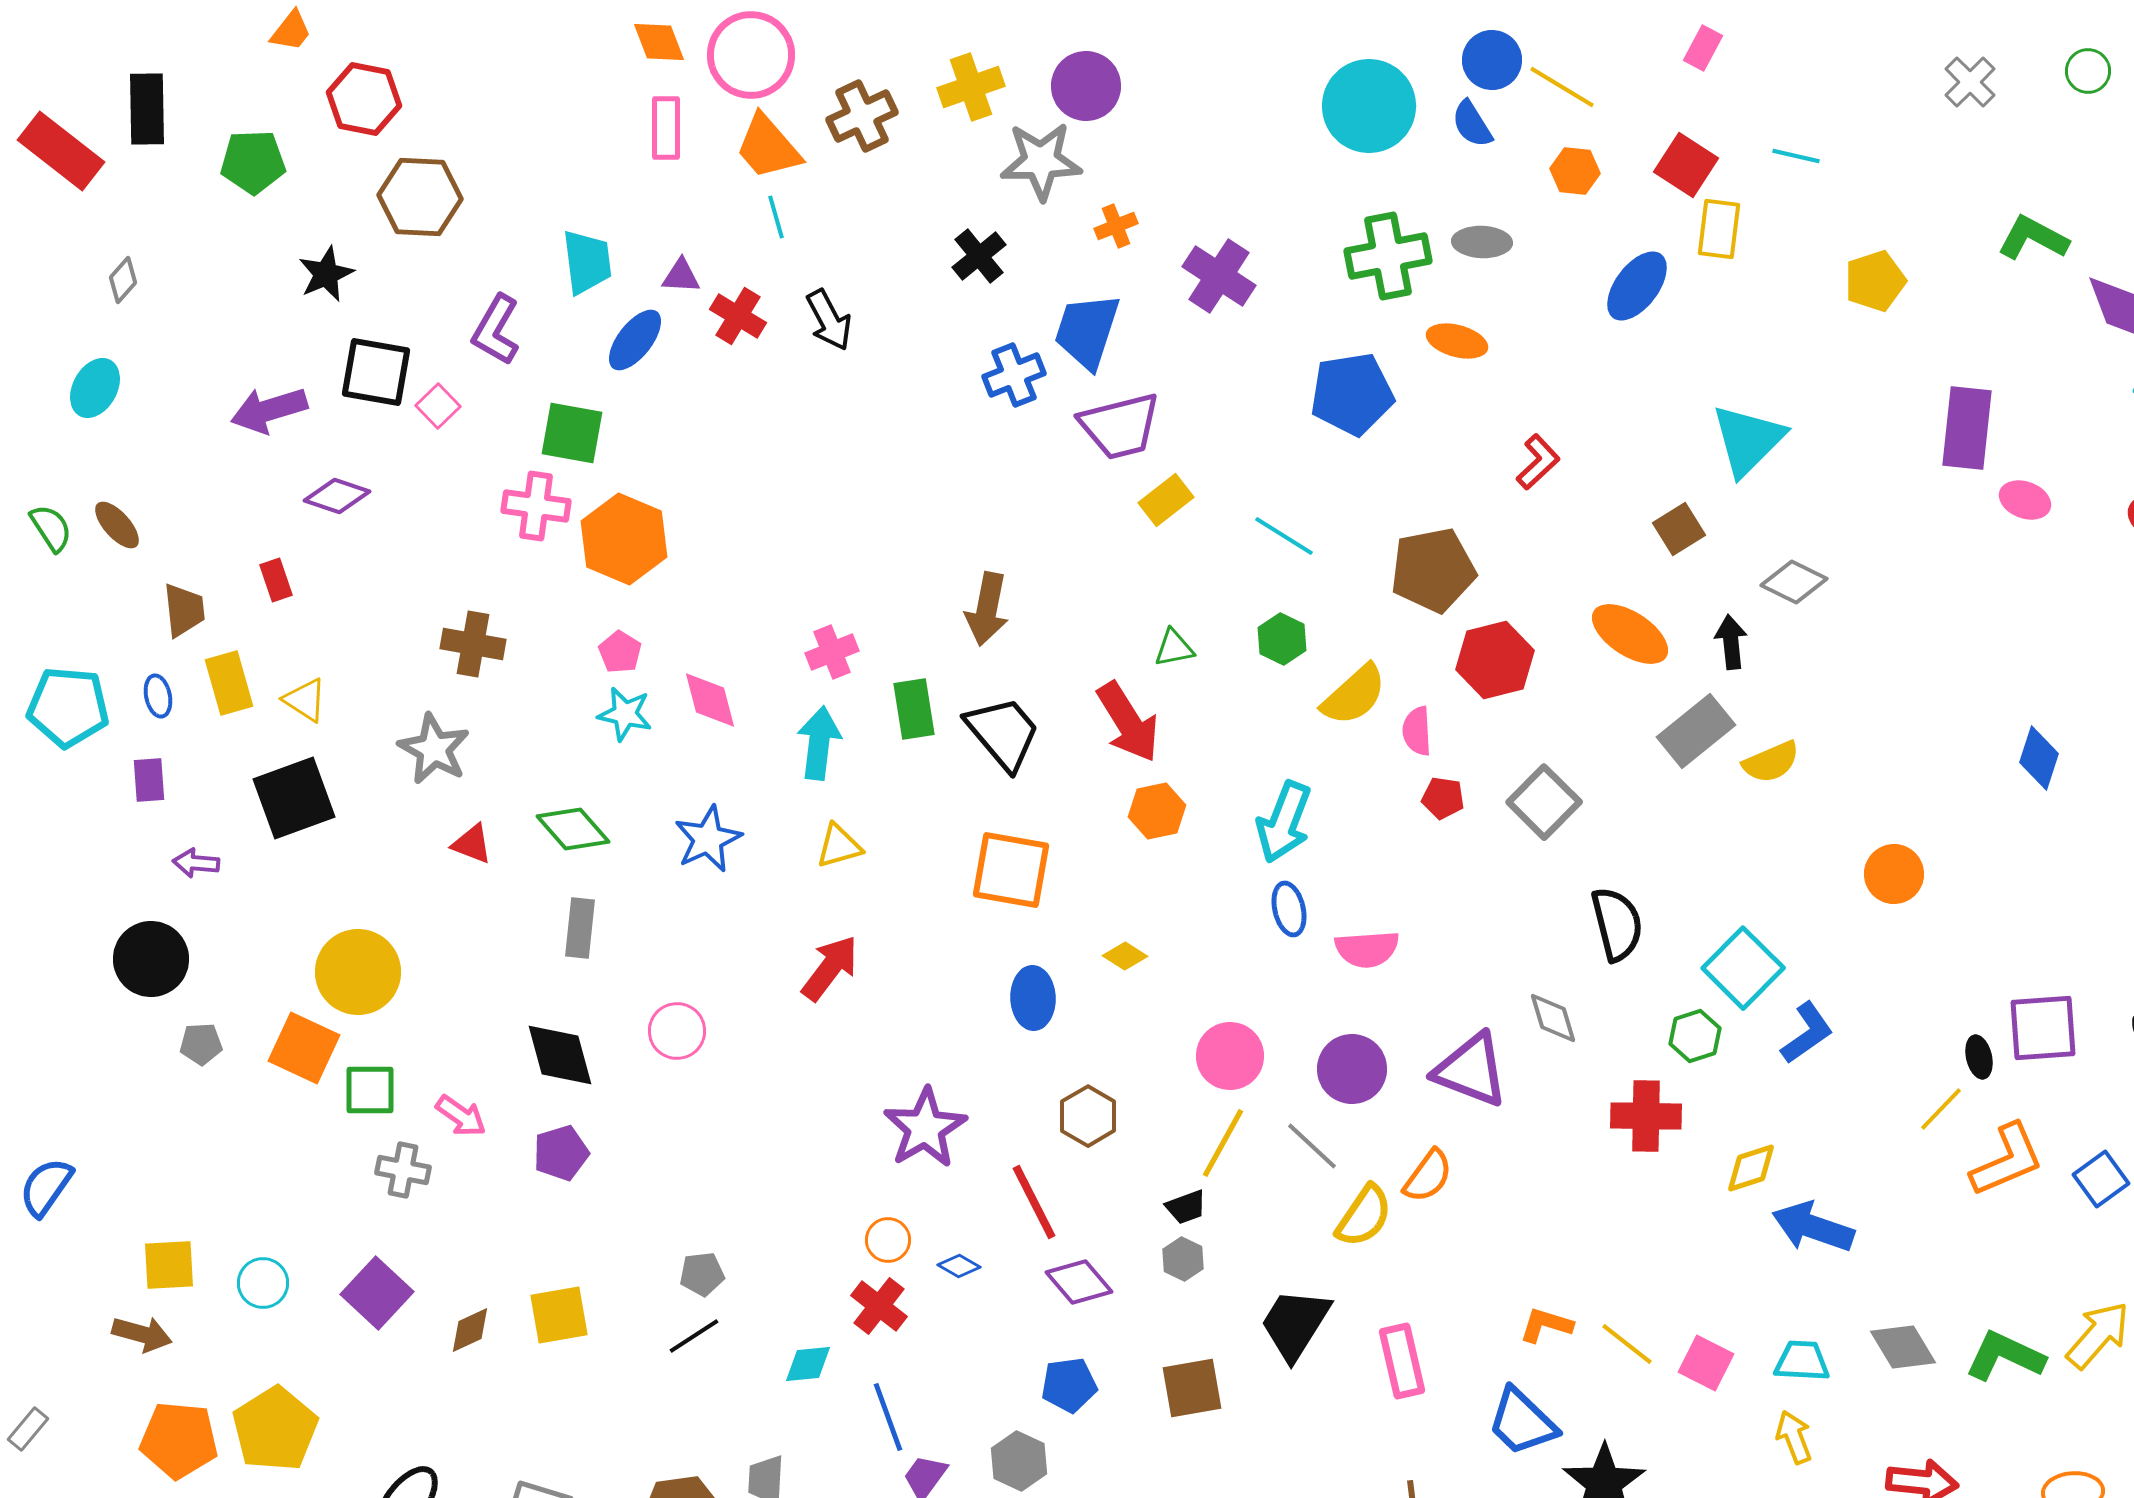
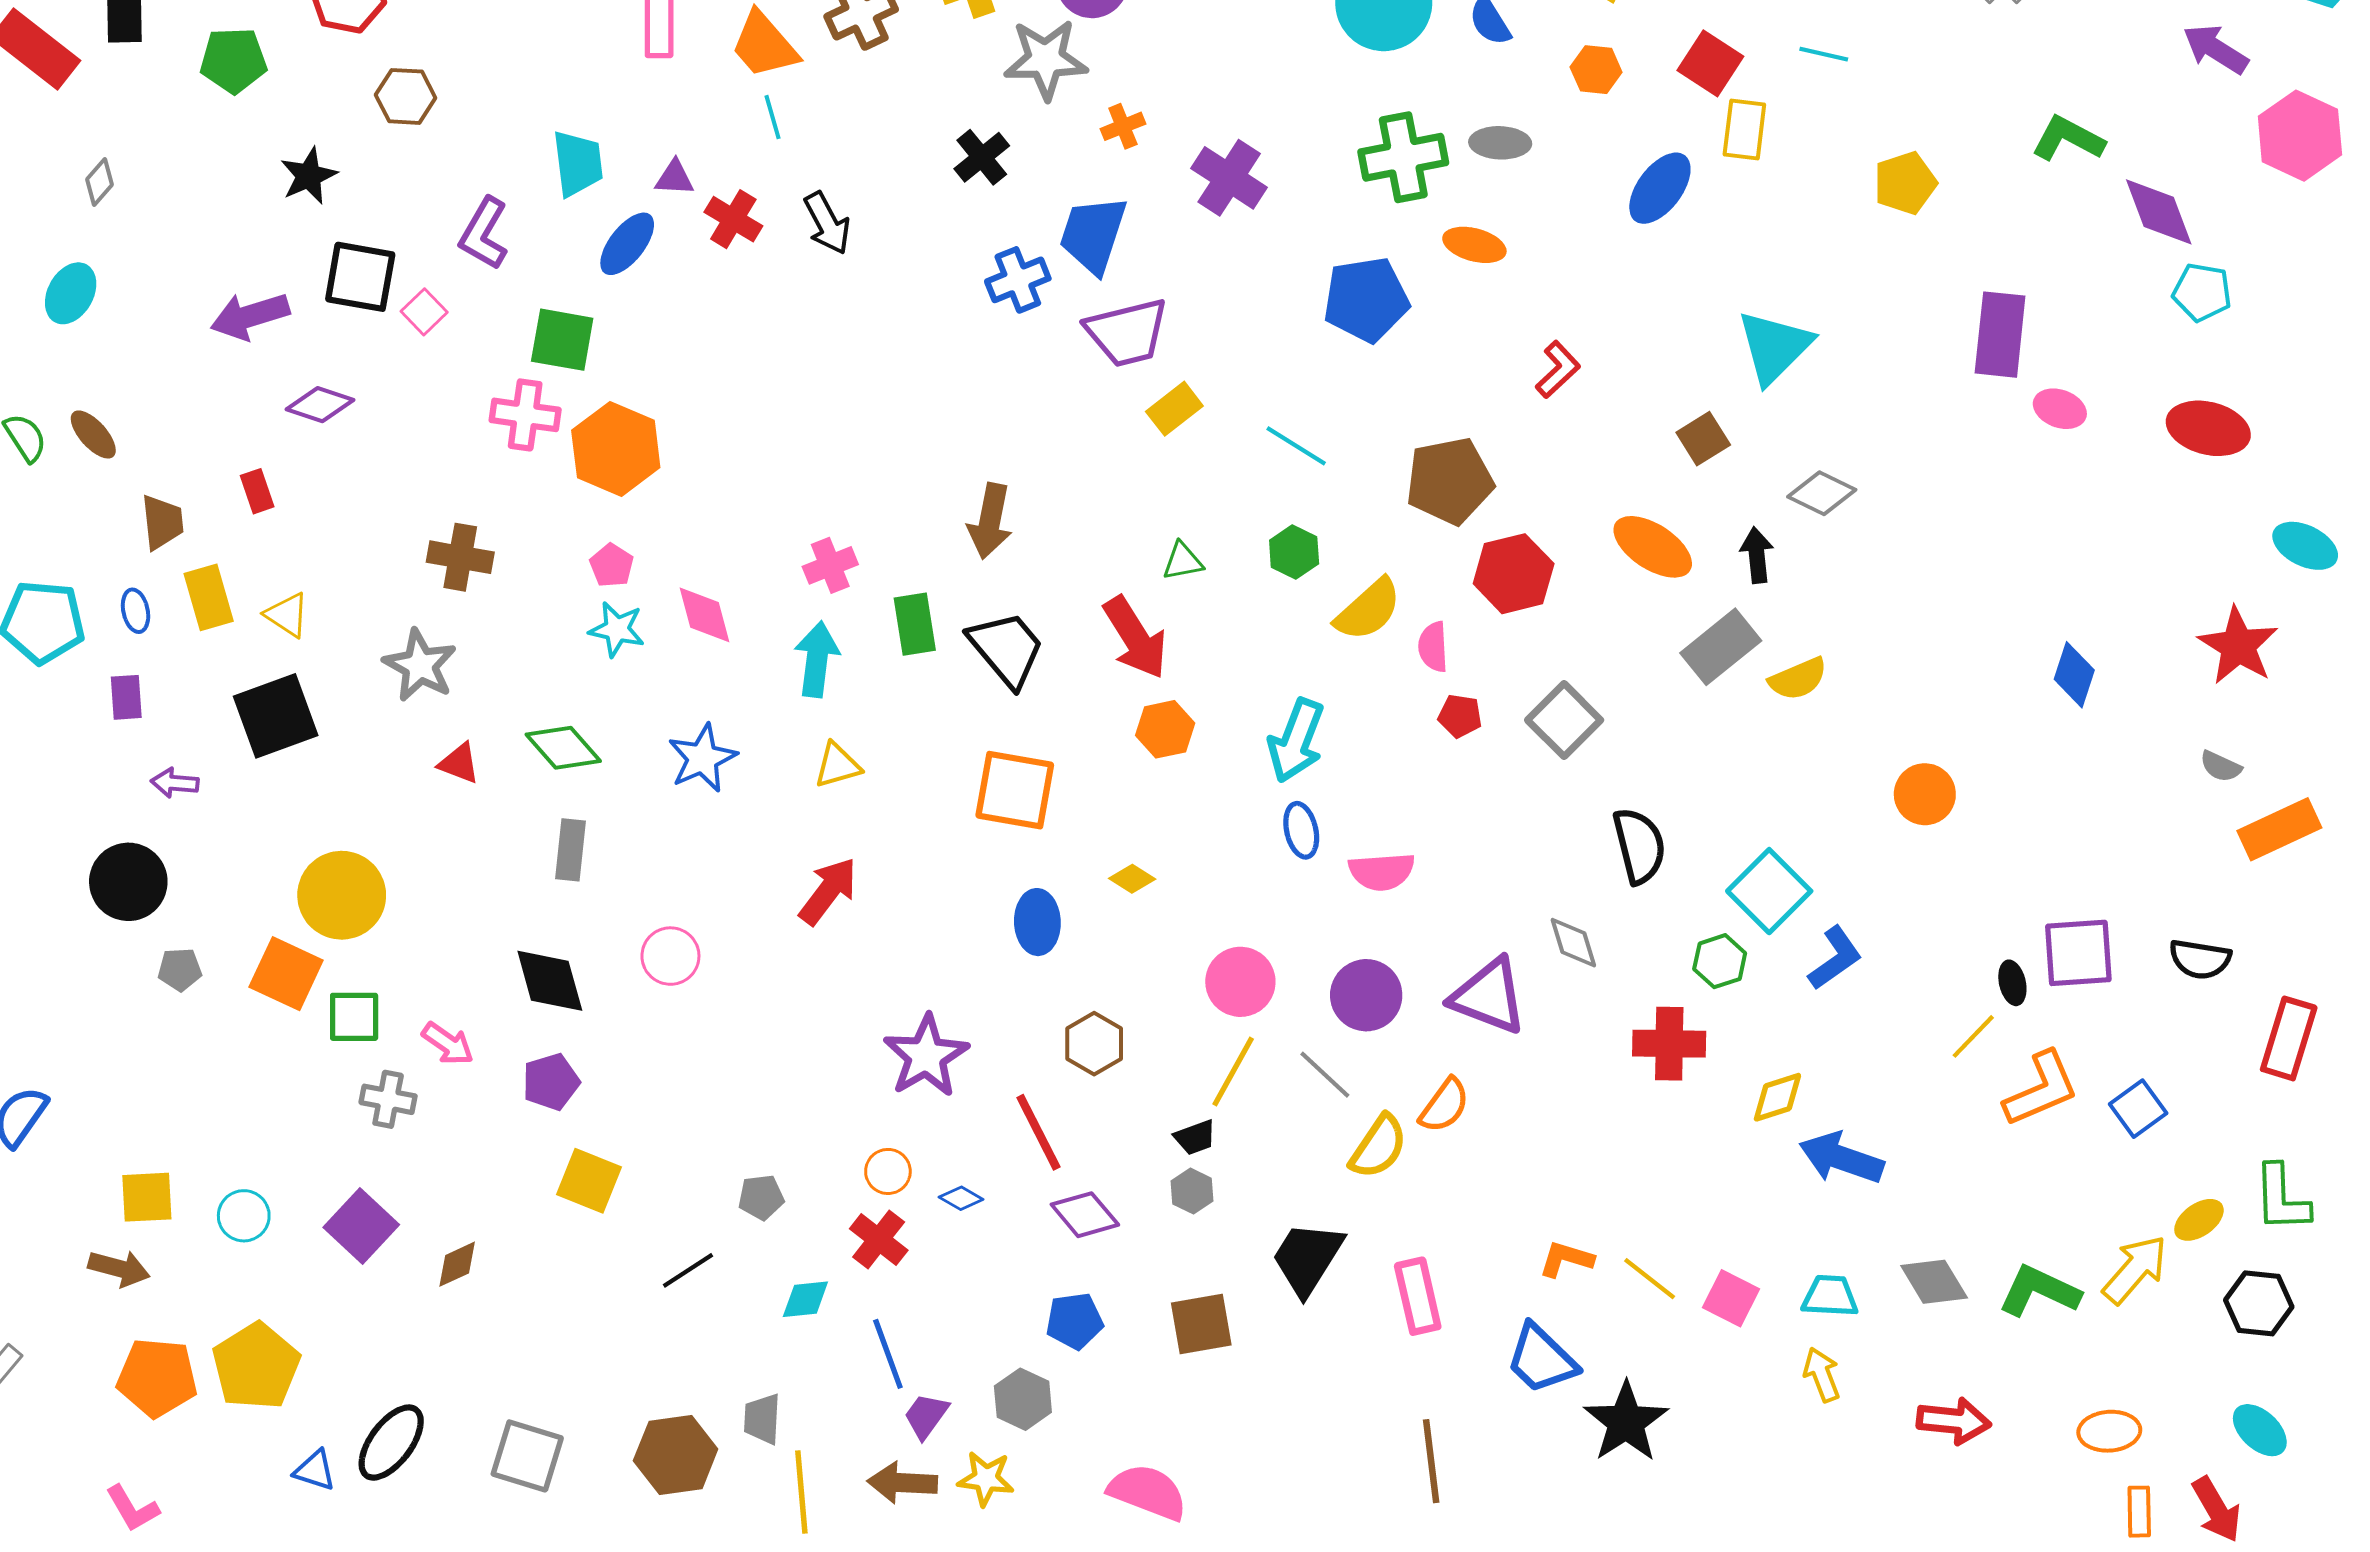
brown hexagon: (420, 197) -> (406, 96), size x0.7
gray pentagon: (702, 1274) -> (761, 1197), moved
yellow square: (559, 1315) -> (589, 1181), moved, turned 32

